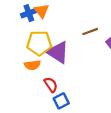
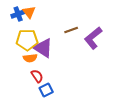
orange semicircle: (32, 65) -> (30, 58), moved

